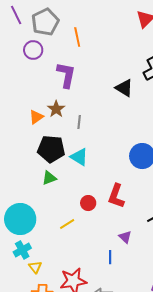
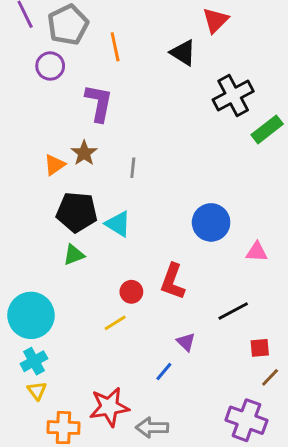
black triangle: (124, 88) -> (183, 53), moved
gray line: (79, 122) -> (133, 168), moved
yellow line: (67, 224) -> (115, 323), moved
blue line: (110, 257) -> (164, 371), turned 40
yellow triangle: (35, 267) -> (37, 391), moved

